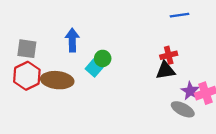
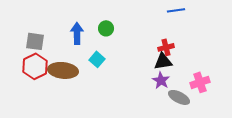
green circle: (103, 58) -> (106, 28), moved
purple star: (190, 91) -> (161, 80), moved

